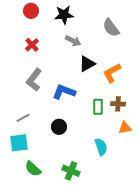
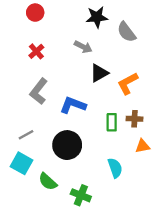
black star: (64, 15) -> (97, 17), moved
black circle: (59, 127) -> (67, 145), size x1.6
cyan square: (19, 143) -> (21, 163), turned 36
green semicircle: (33, 169) -> (48, 182), moved

